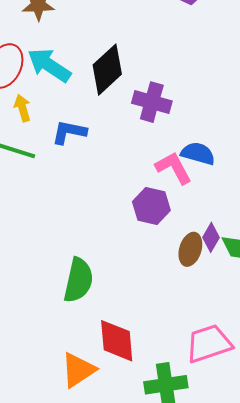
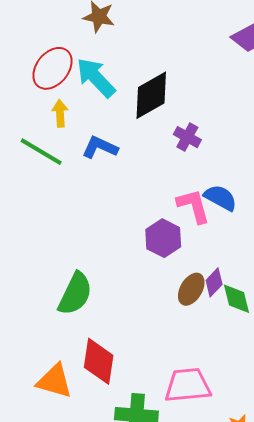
purple cross: (152, 102) -> (187, 137), size x0.7
orange triangle: (78, 370) -> (54, 381), turned 36

